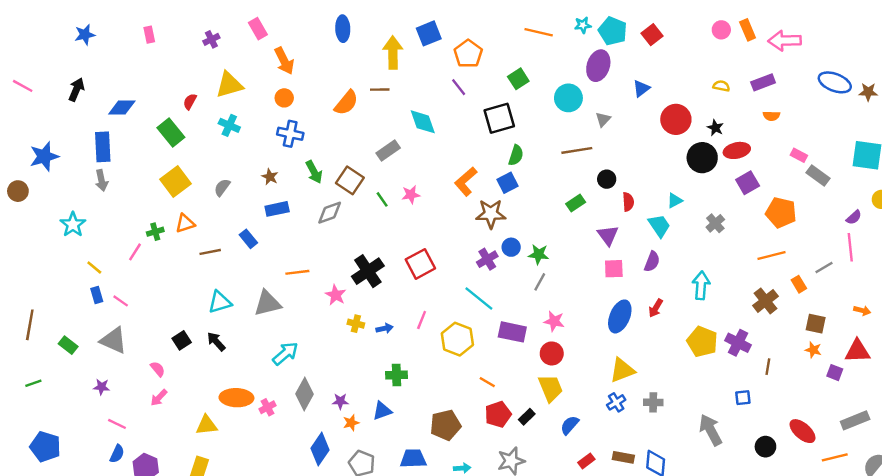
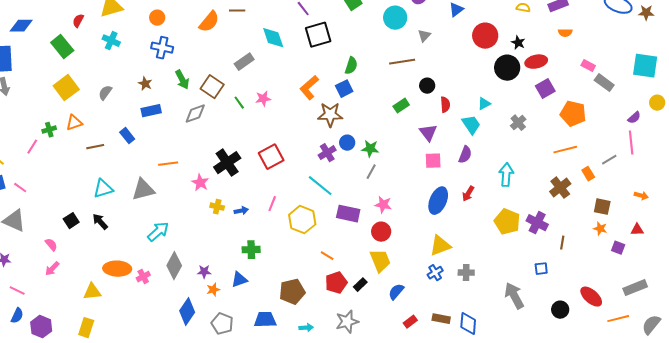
black square: (499, 118) -> (318, 35), moved
red triangle: (857, 351) -> (637, 230), size x0.6

